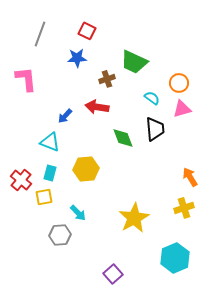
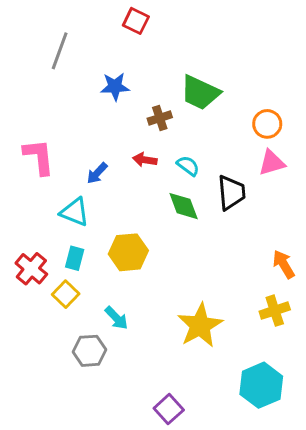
red square: (87, 31) -> (136, 21), moved
pink L-shape: (26, 79) -> (39, 157), moved
cyan semicircle: (152, 98) -> (188, 166), moved
red arrow: (97, 107) -> (145, 160), size x0.7
yellow square: (44, 197) -> (66, 294), turned -36

